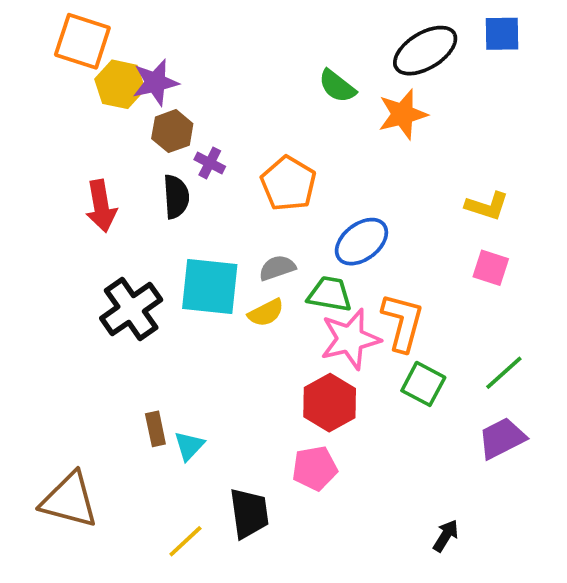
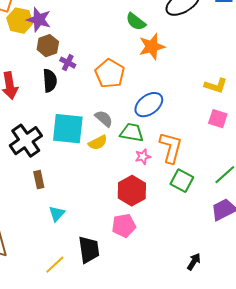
purple star: (155, 82) -> (39, 20), turned 30
orange star: (403, 114) -> (152, 47), moved
gray semicircle: (277, 268) -> (104, 119), turned 60
pink star: (350, 339) -> (143, 157), size x0.5
brown rectangle: (155, 429) -> (39, 180), moved

